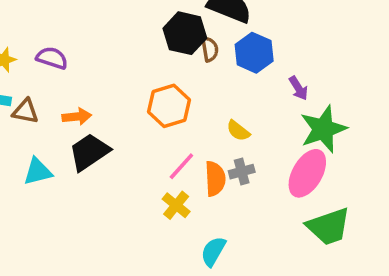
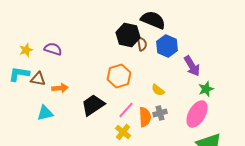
purple arrow: (298, 88) -> (192, 66), size x1.5
orange arrow: (77, 117) -> (60, 88), moved
green star: (323, 129) -> (206, 89), size x0.6
black trapezoid: (89, 152) -> (93, 105), moved

